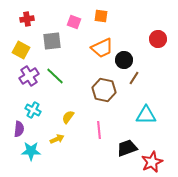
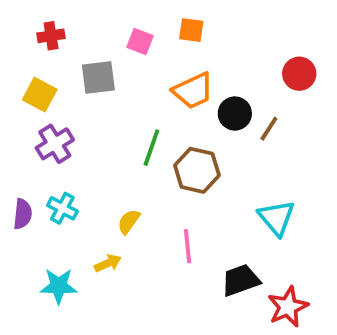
green line: (55, 76) -> (151, 148), moved, turned 66
brown line: (134, 78) -> (269, 129), moved
cyan triangle: (146, 115) -> (277, 218), turned 50
purple semicircle: (19, 129) -> (23, 214), moved

